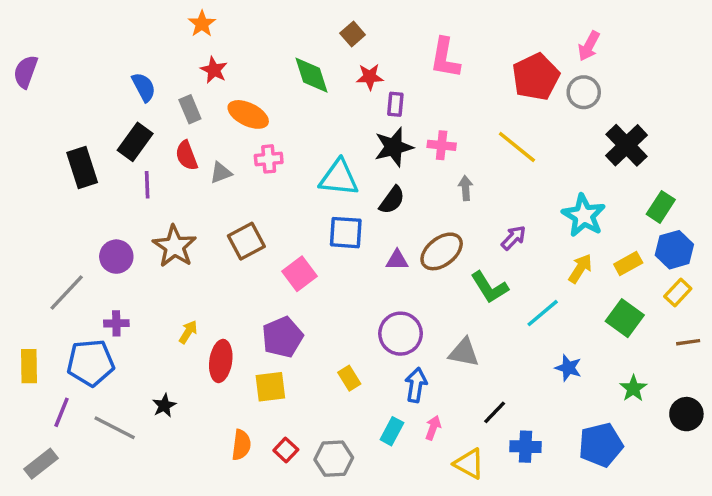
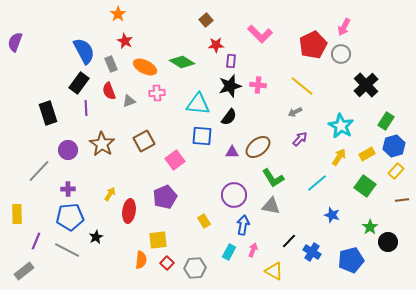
pink L-shape: (445, 58) -> (260, 34), turned -55
green diamond: (311, 75) -> (182, 62), moved, turned -40
blue semicircle: (144, 87) -> (84, 51), size x1.5
black rectangle: (82, 168) -> (48, 113), moved
gray arrow: (466, 188) -> (295, 112), moved, turned -112
green L-shape: (490, 287) -> (273, 178), moved
blue pentagon: (91, 363) -> (70, 217), moved
yellow square: (270, 387) -> (158, 240), moved
black circle: (686, 414) -> (388, 242), moved
blue cross: (525, 447) -> (312, 252), moved, turned 30

